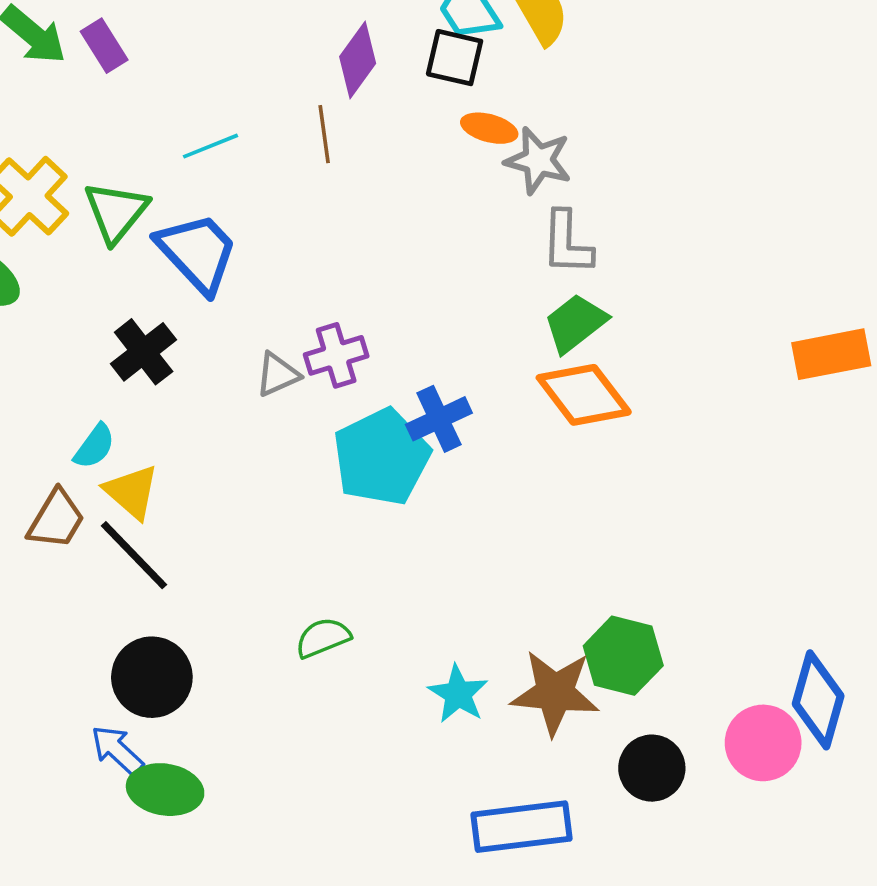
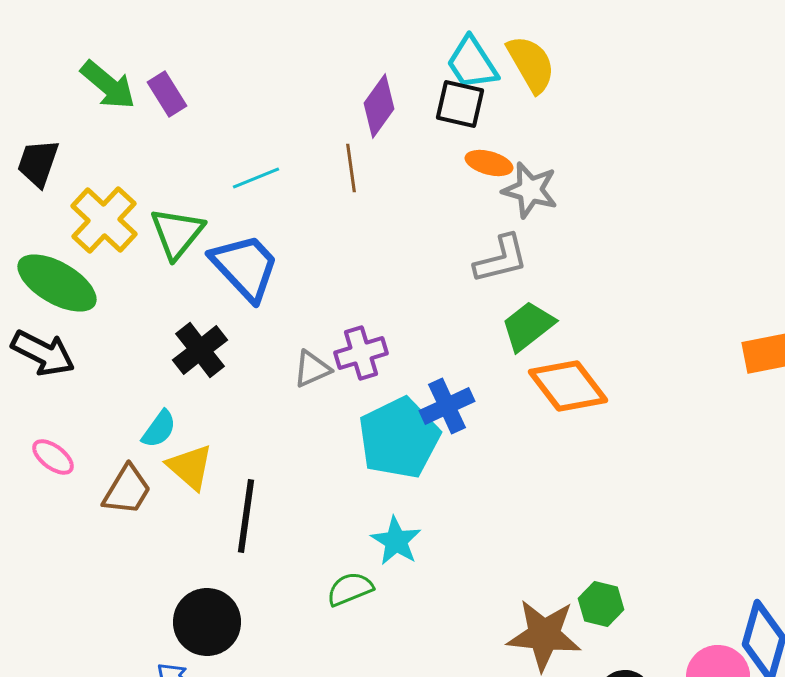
gray L-shape: (567, 243) -> (501, 259), moved, turned -106
green trapezoid: (575, 323) -> (528, 326), moved
black line: (134, 555) -> (246, 516), moved, turned 52
green hexagon: (623, 656) -> (601, 604), size x0.7
cyan star: (458, 694) -> (396, 541), moved

